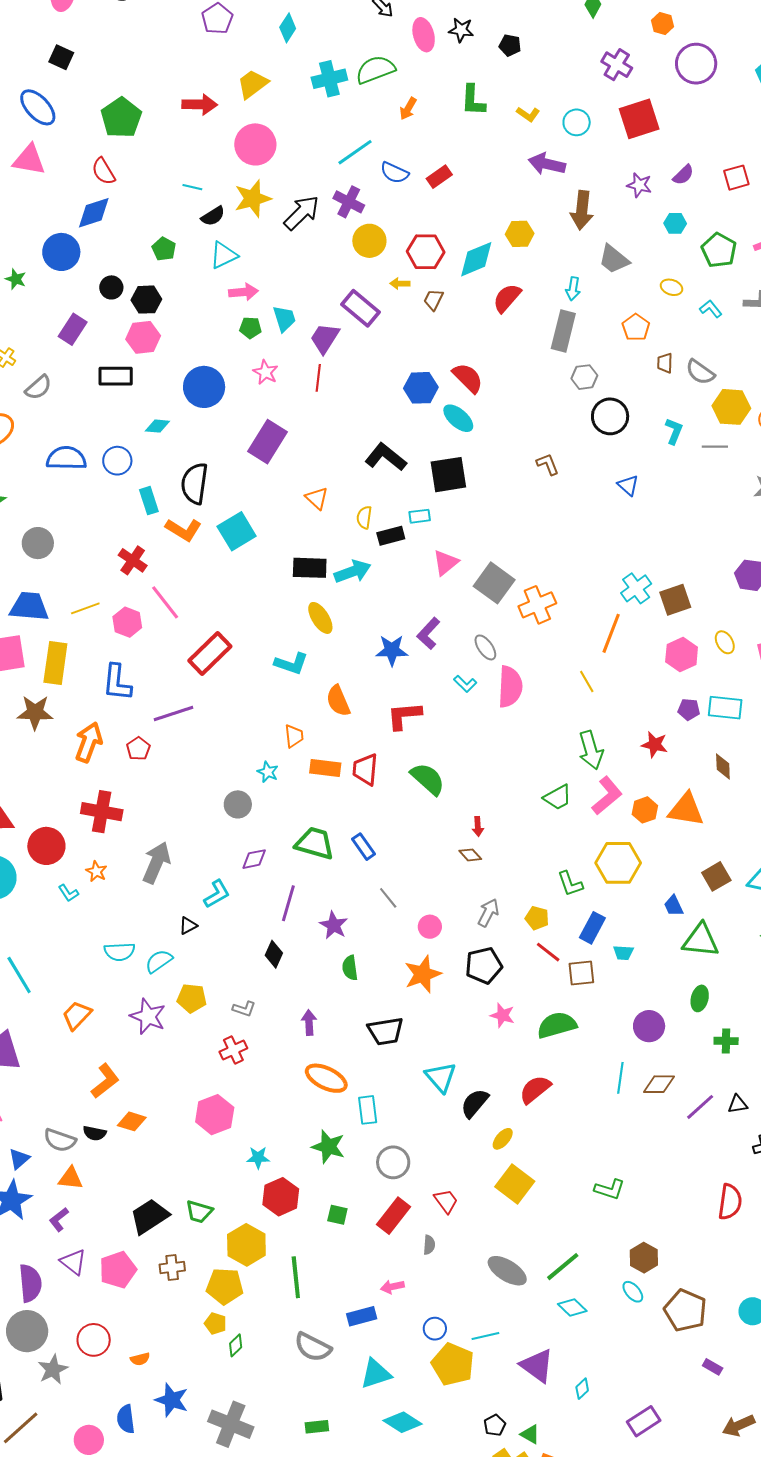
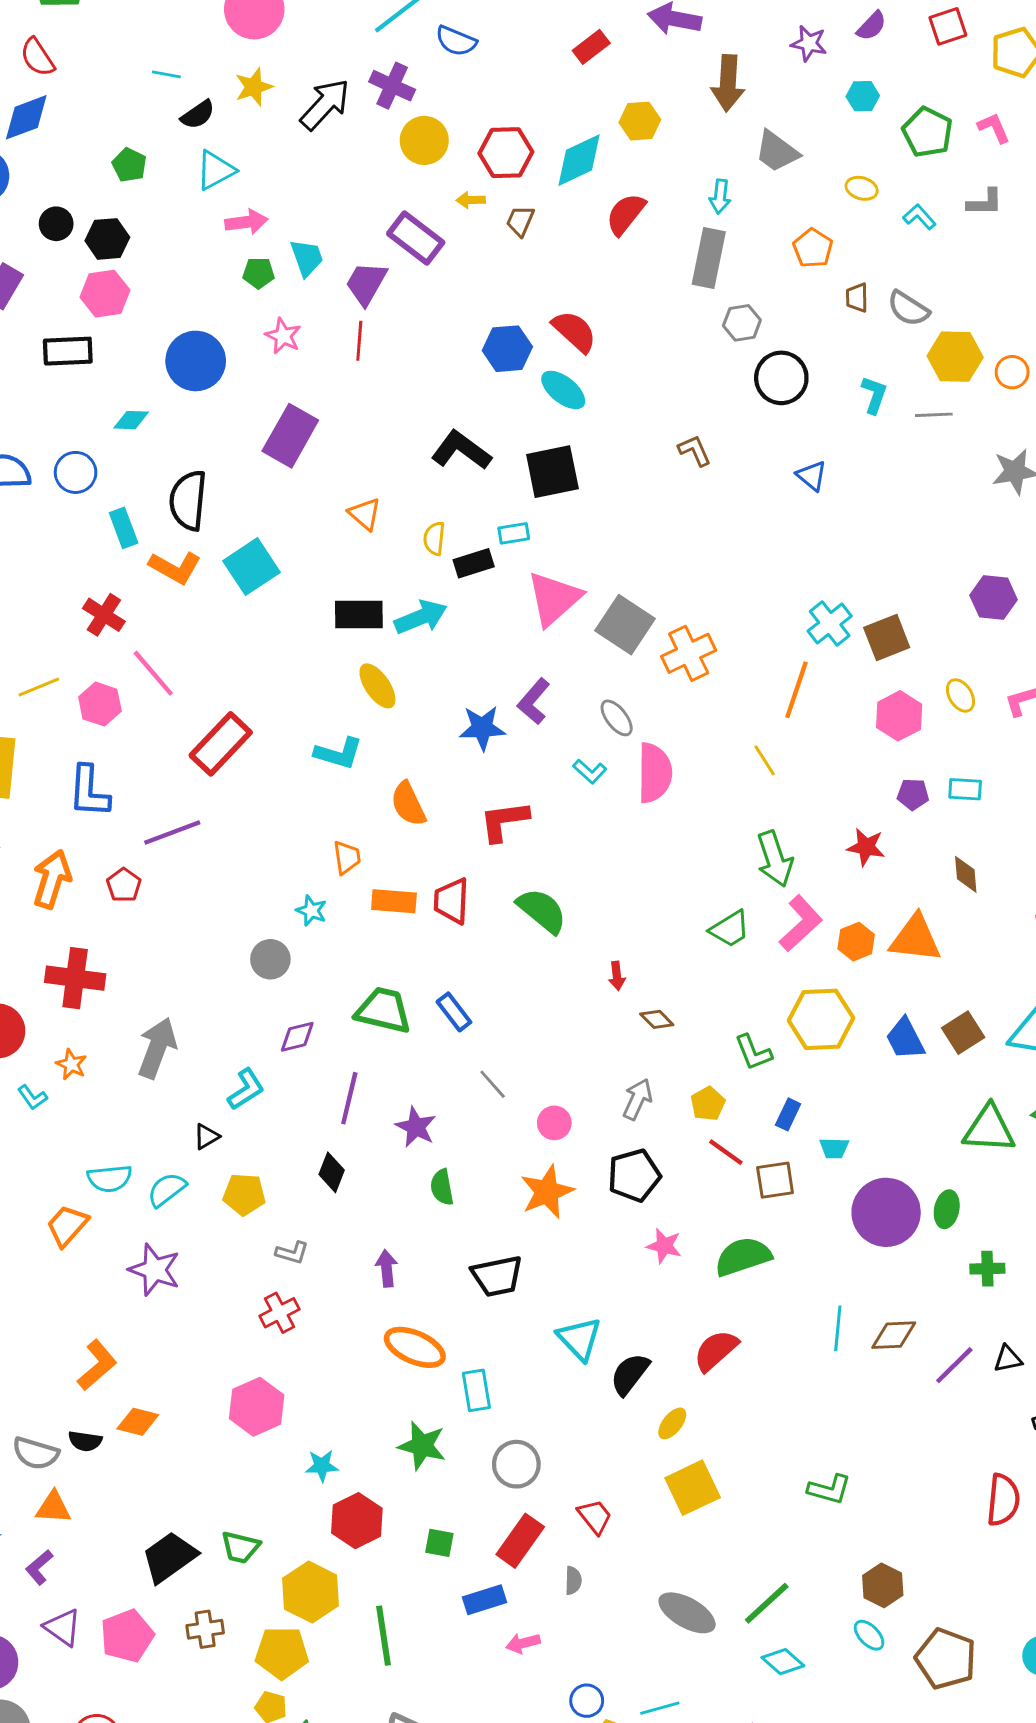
red rectangle: (439, 177) -> (591, 47), moved
yellow star: (253, 198) -> (254, 87), size x0.7
pink triangle: (446, 563) -> (554, 598), size x1.5
cyan rectangle: (725, 708) -> (965, 789), size x0.7
brown diamond: (470, 855) -> (657, 1019), moved
blue trapezoid: (674, 906) -> (905, 1039), moved, size x1.4
yellow pentagon: (537, 918) -> (708, 1104), turned 30
blue rectangle: (592, 928) -> (788, 1114), size x0.7
green triangle: (701, 940) -> (989, 1129), moved
yellow pentagon: (192, 998) -> (244, 1194), moved
orange trapezoid: (77, 1015) -> (67, 1226), moved
purple circle: (649, 1026) -> (886, 1212), moved, size x1.5
yellow square: (515, 1184) -> (693, 1488), turned 30
blue rectangle: (362, 1316) -> (484, 1600), moved

